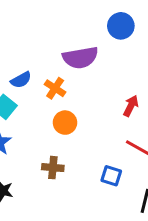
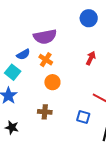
purple semicircle: (80, 58) -> (45, 37), moved
red arrow: (131, 106) -> (91, 58), moved

